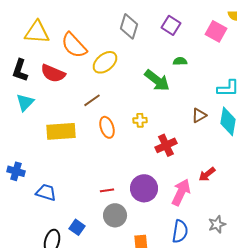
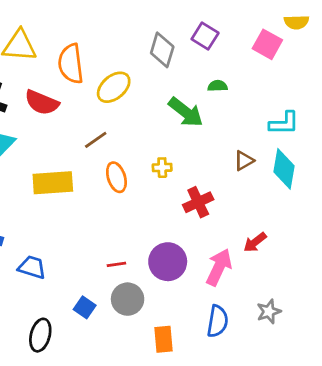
gray diamond: (129, 26) -> (162, 50), moved
orange semicircle: (74, 45) -> (71, 64), turned 36
blue square: (77, 227) -> (85, 307), moved

